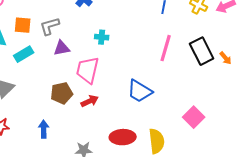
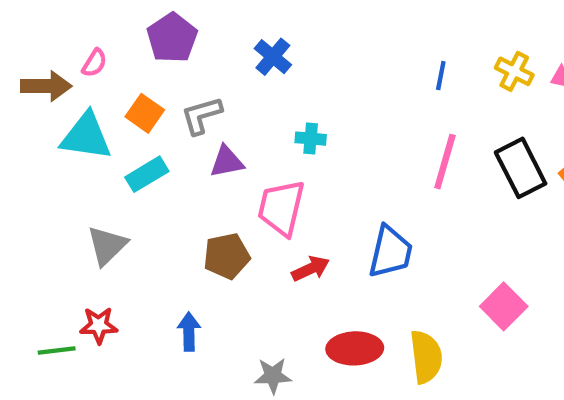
orange square: (23, 25) -> (145, 113), turned 30
blue trapezoid: (140, 91) -> (390, 252), turned -108
red arrow: (90, 101) -> (311, 269), moved

